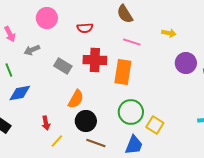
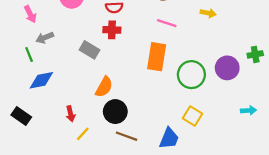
gray arrow: (32, 50) -> (45, 38), moved
red cross: (95, 60) -> (112, 30), moved, size x0.7
purple circle: (186, 63) -> (227, 68), moved
green circle: (131, 112) -> (191, 75), moved

